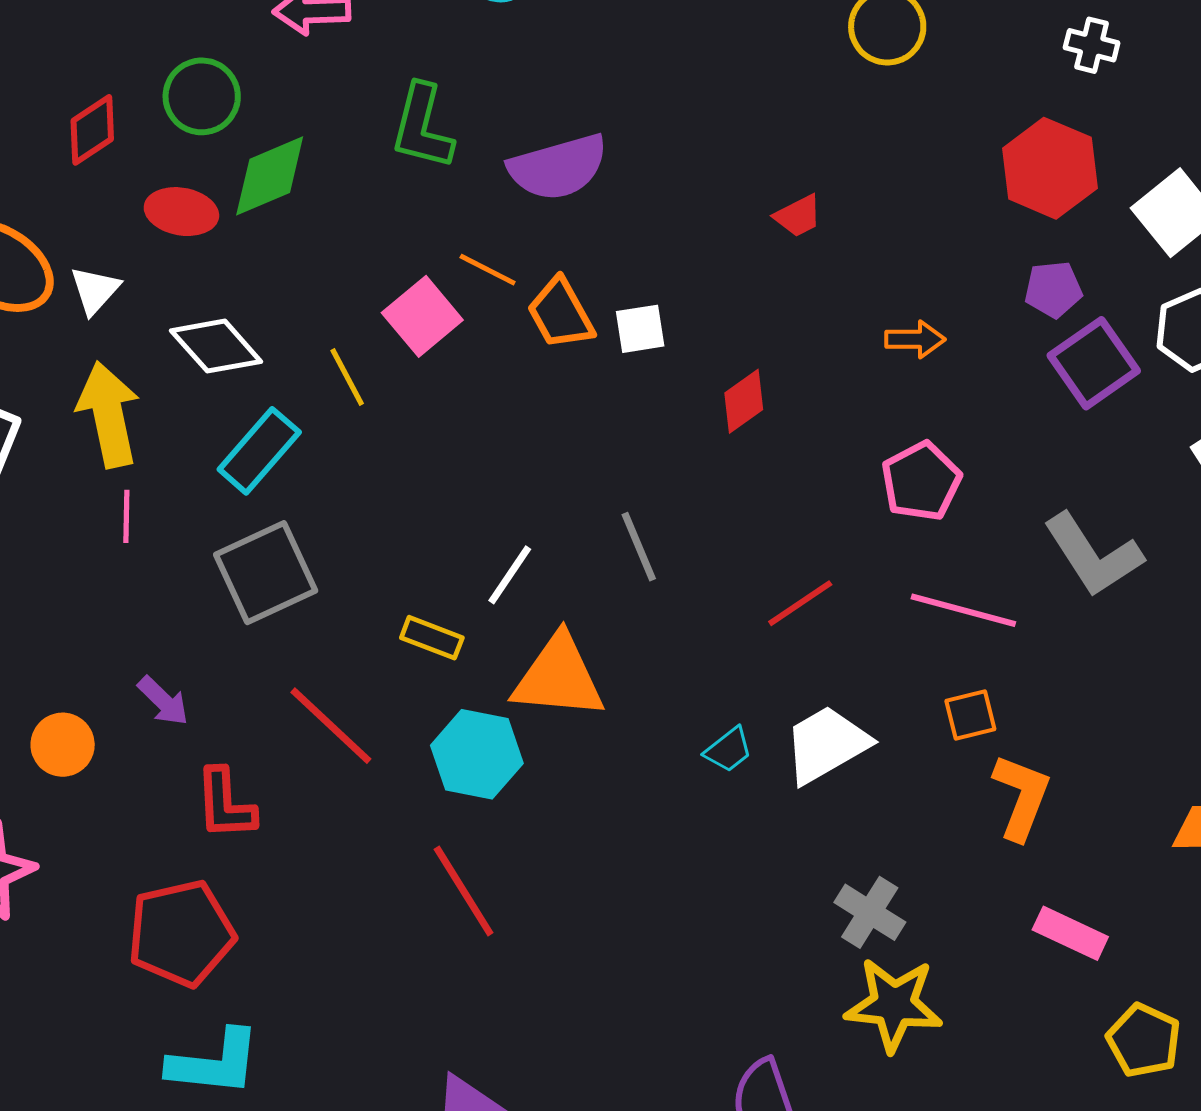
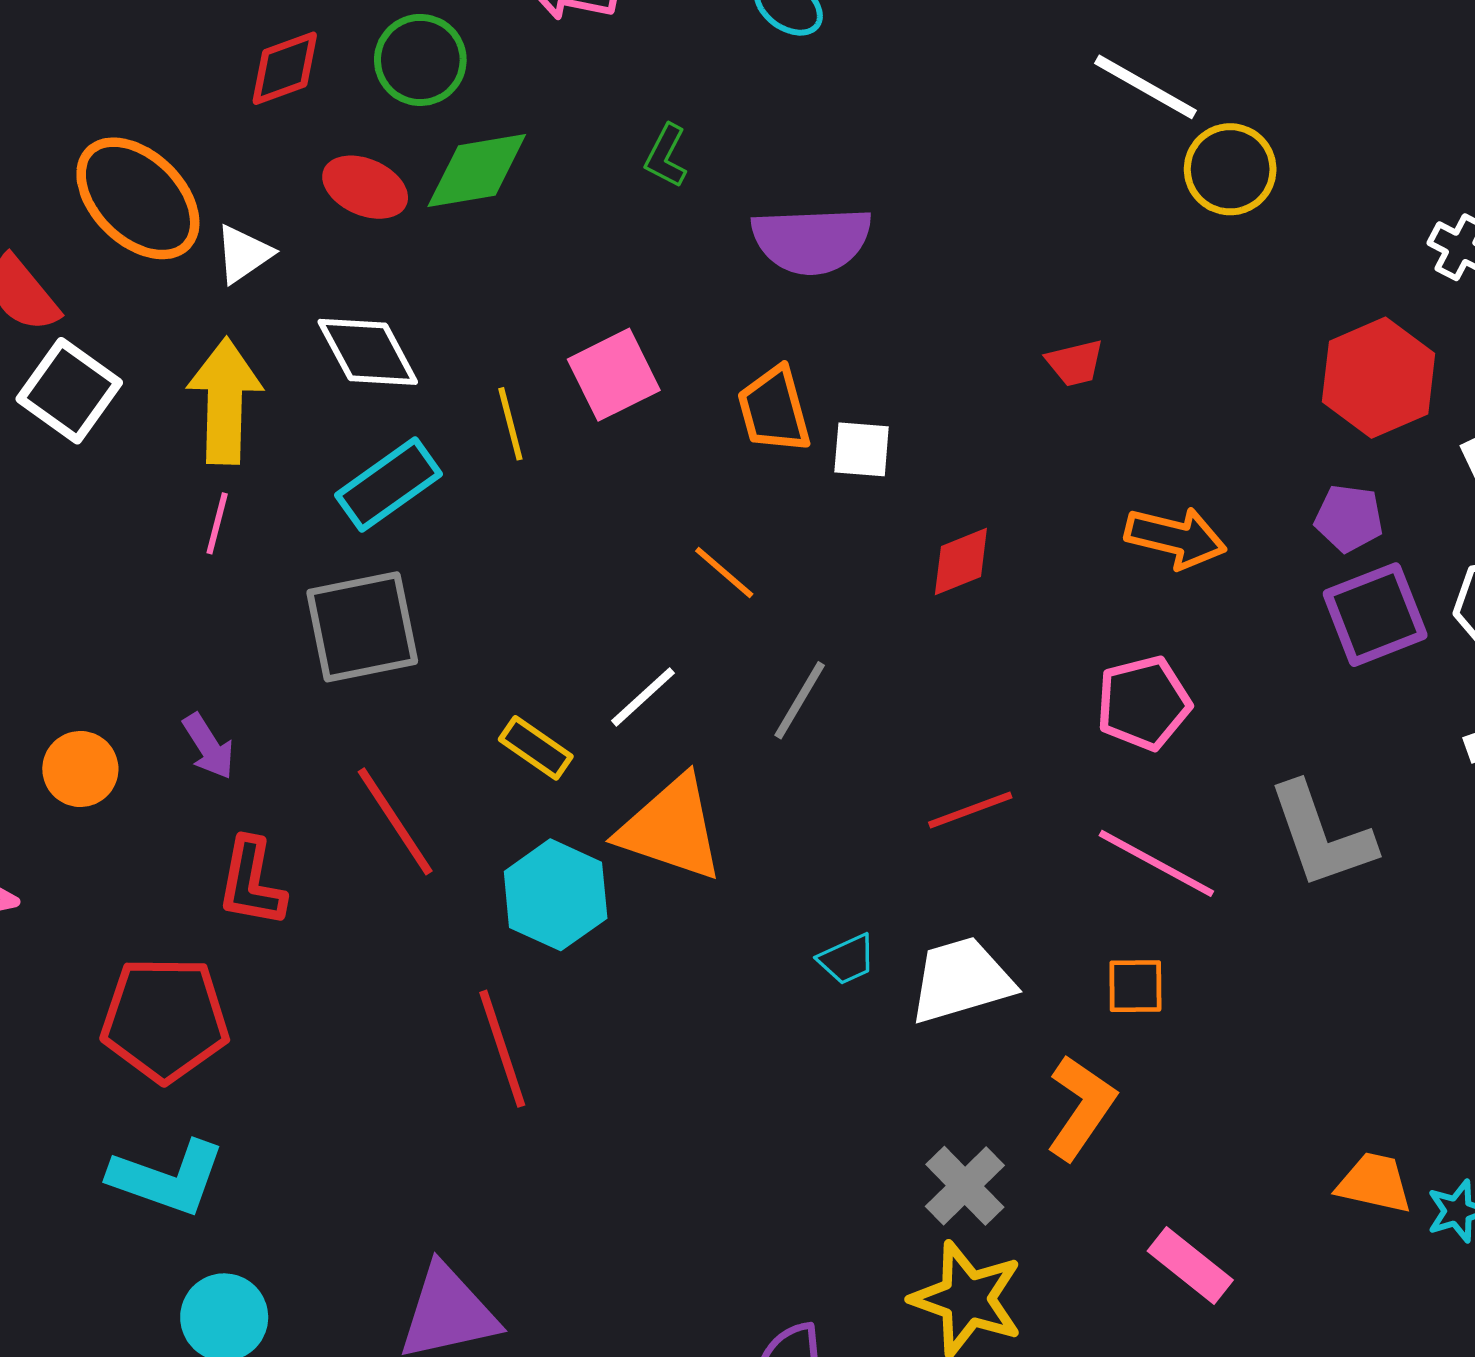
green L-shape: (422, 127) -> (666, 156), size x0.6
orange line: (488, 270) -> (724, 573), moved
orange arrow: (915, 339) -> (1176, 538), size x1.4
gray line: (639, 547) -> (800, 700), turned 40
orange L-shape: (1022, 797) -> (1081, 1107), moved

